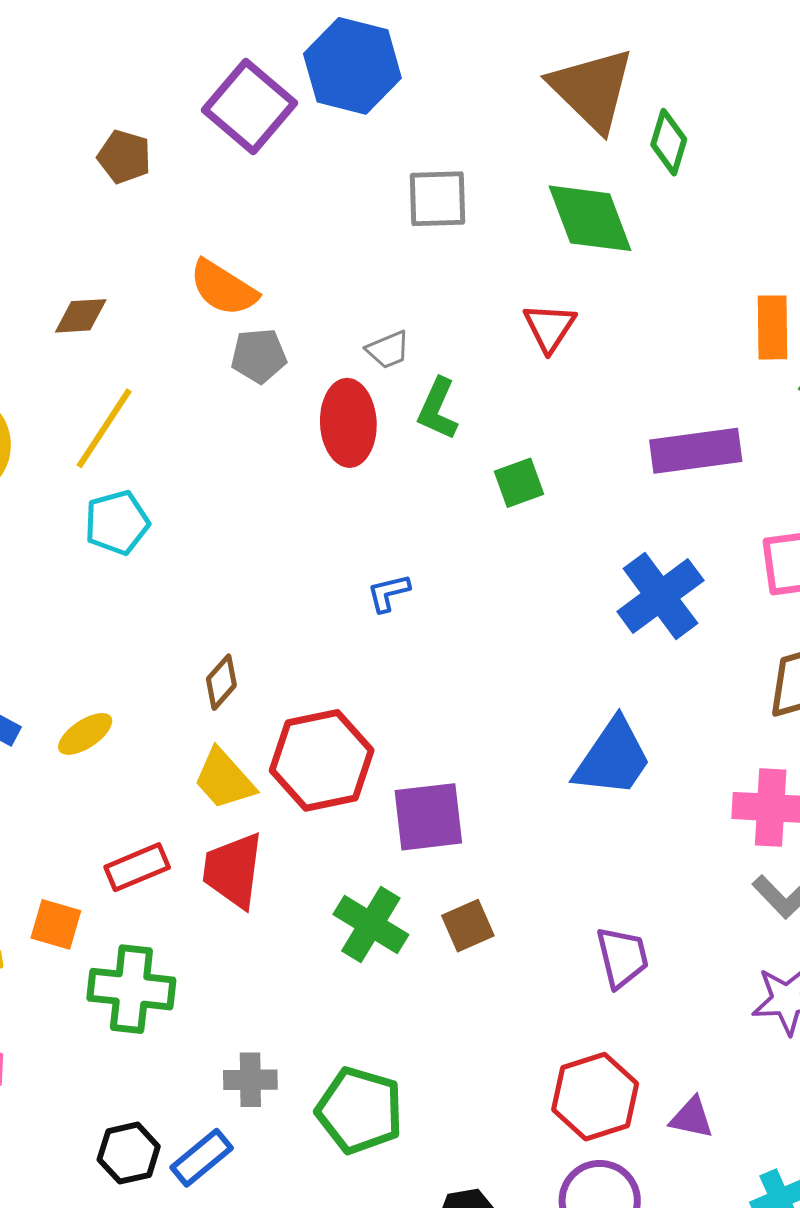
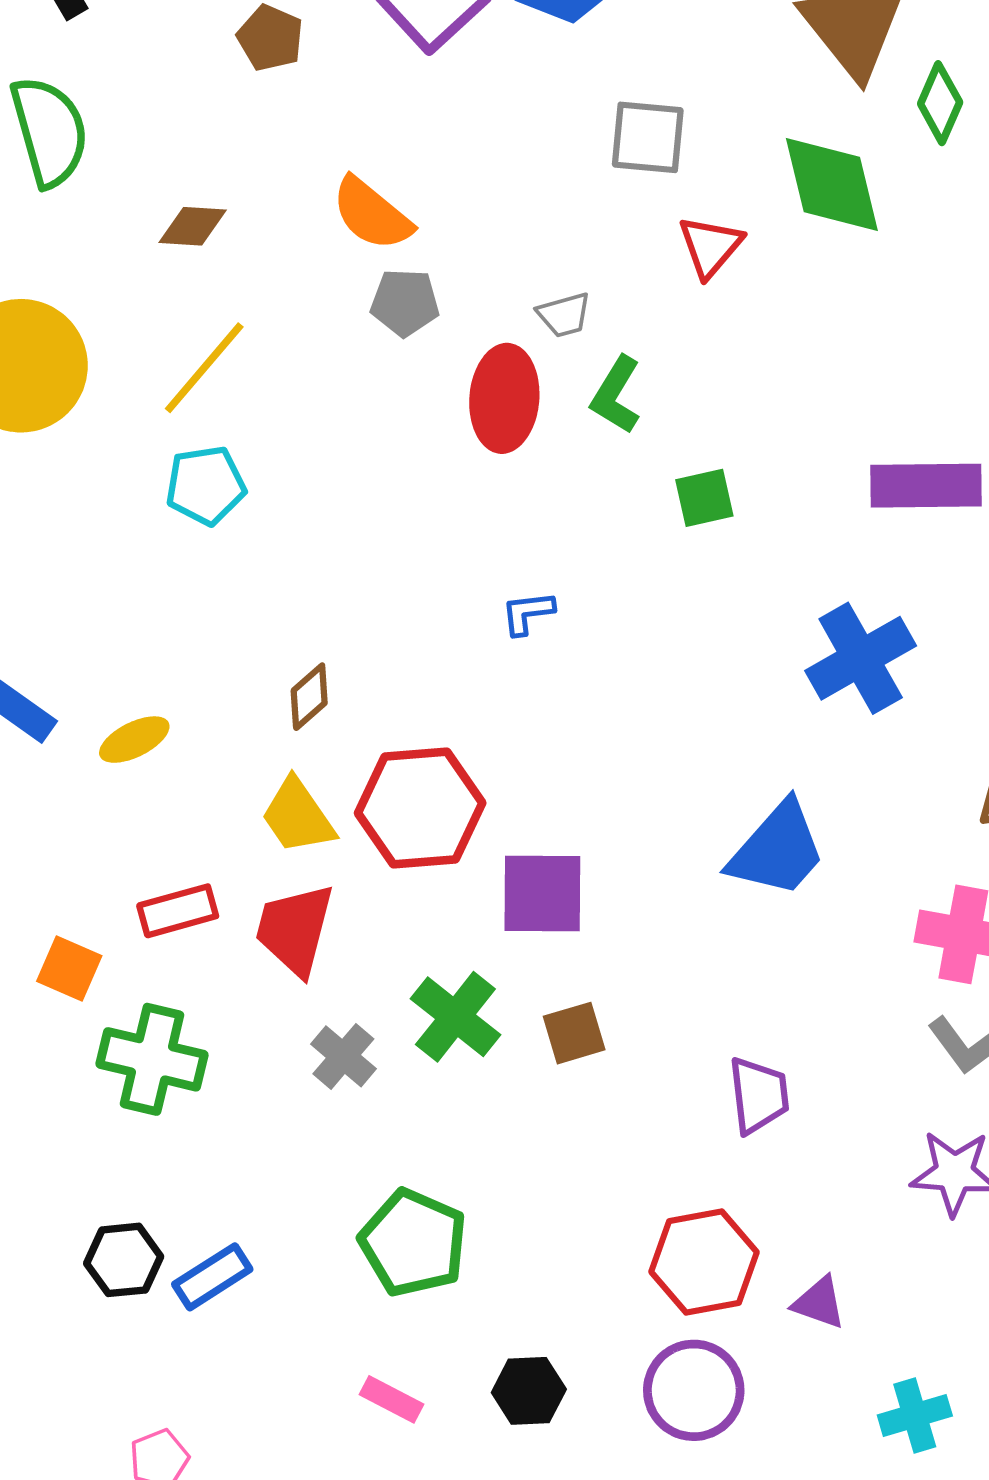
red triangle: (550, 327) -> (710, 246), moved
gray cross: (250, 1080) -> (343, 1056), moved, turned 34

